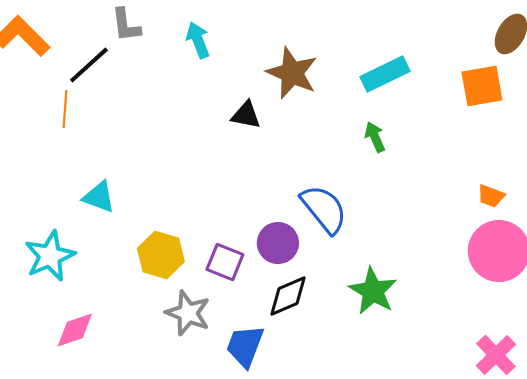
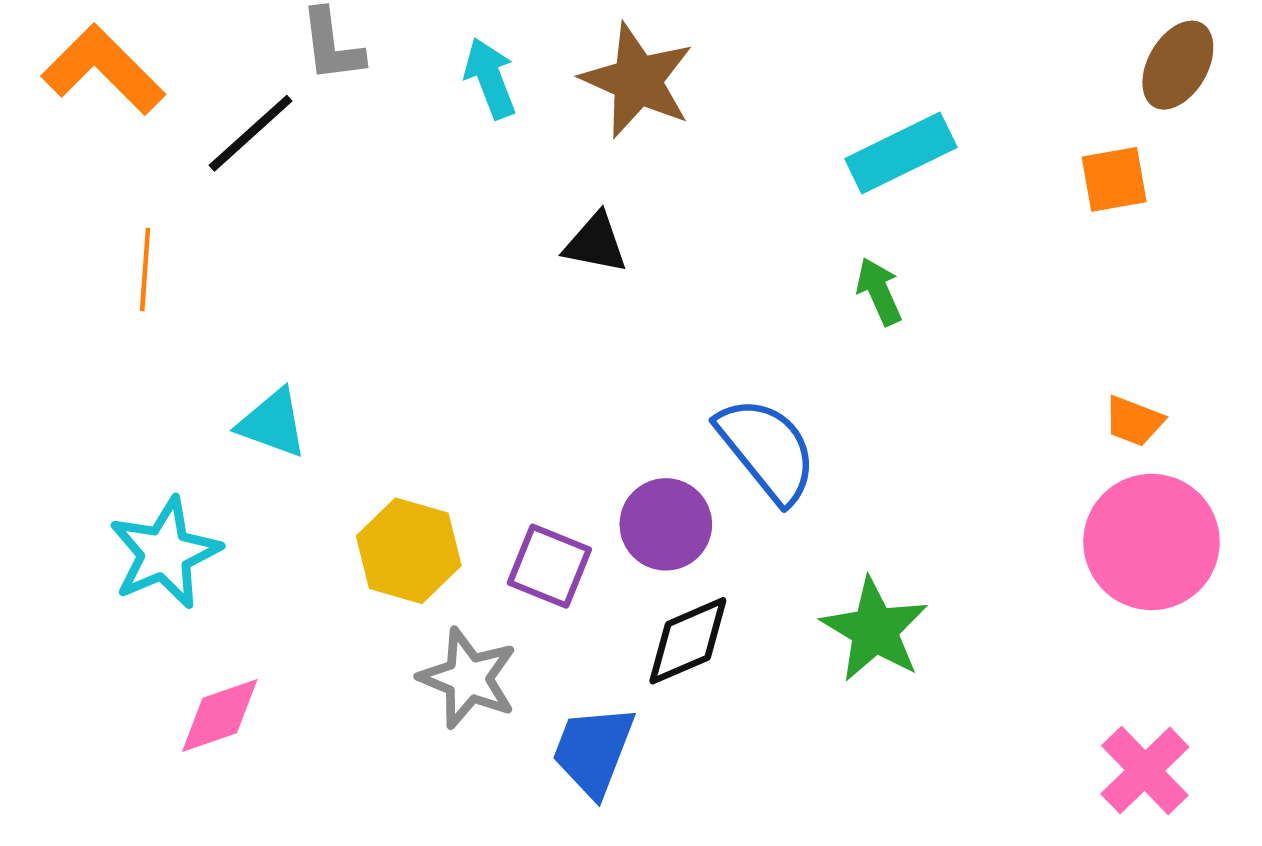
brown star: (292, 73) -> (637, 80), moved
orange square: (482, 86) -> (1114, 179), size x0.7
orange line: (65, 109) -> (145, 269), moved

